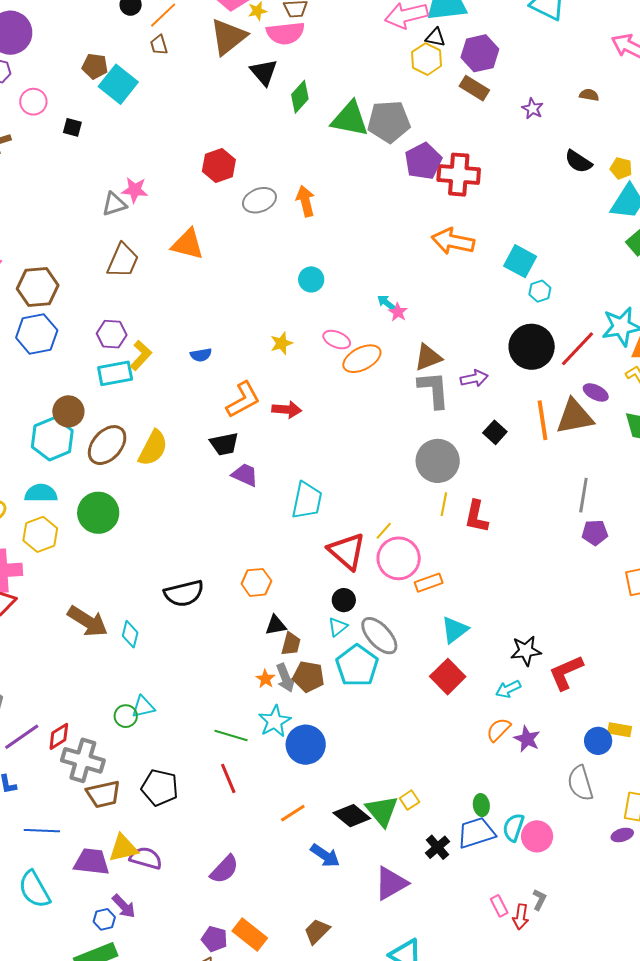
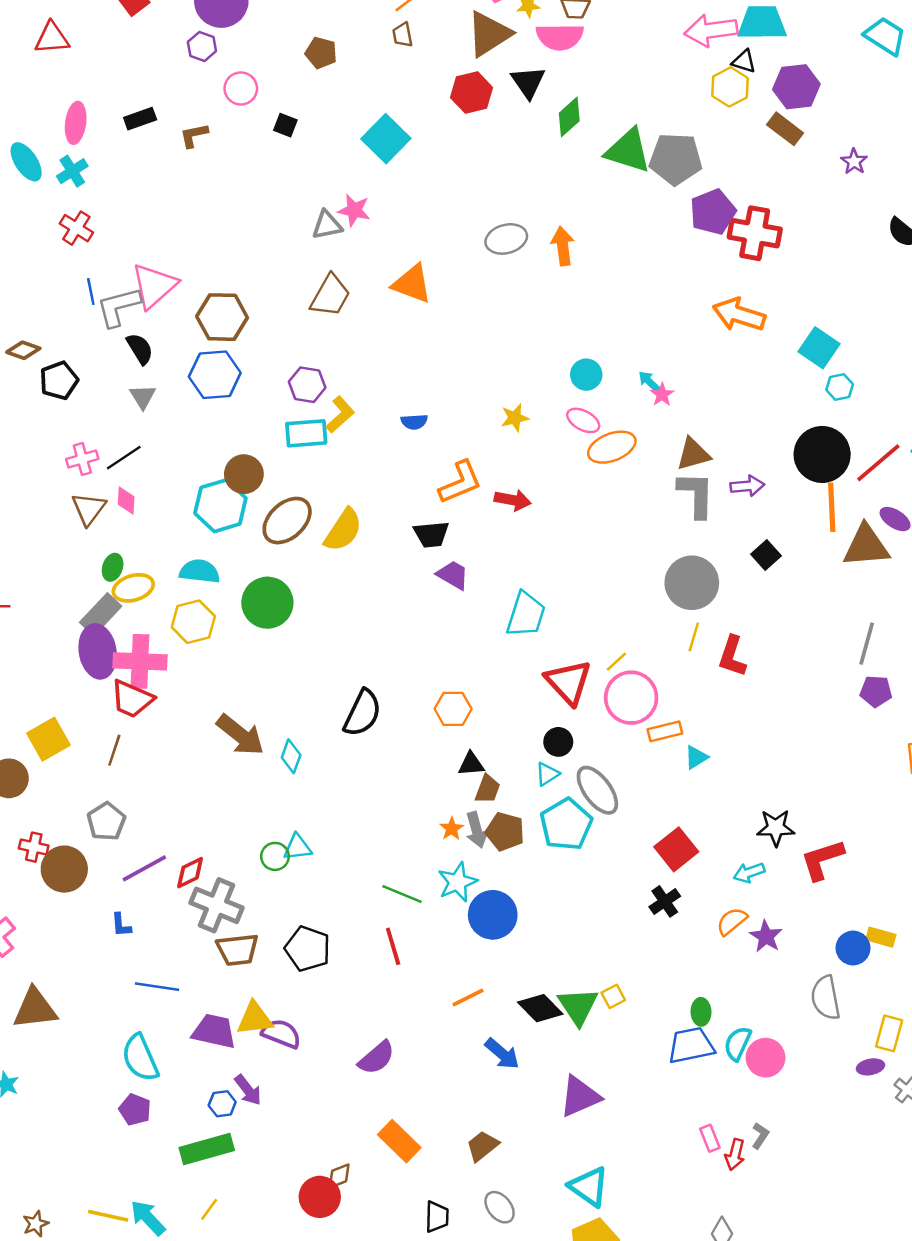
cyan square: (118, 84) -> (386, 139), moved
red hexagon: (219, 165) -> (472, 93), moved
cyan circle: (311, 279) -> (586, 375), moved
orange line: (542, 420) -> (832, 507), moved
black semicircle: (184, 593) -> (362, 713), turned -57
cyan triangle: (455, 630) -> (696, 757), moved, size x0.7
black cross: (438, 847) -> (665, 901), moved
purple pentagon: (214, 939) -> (135, 1110), moved

